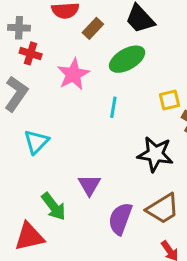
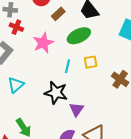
yellow square: (170, 100) -> (91, 62), moved
black star: (155, 154) -> (56, 93), moved
purple triangle: (89, 185) -> (76, 109), moved

